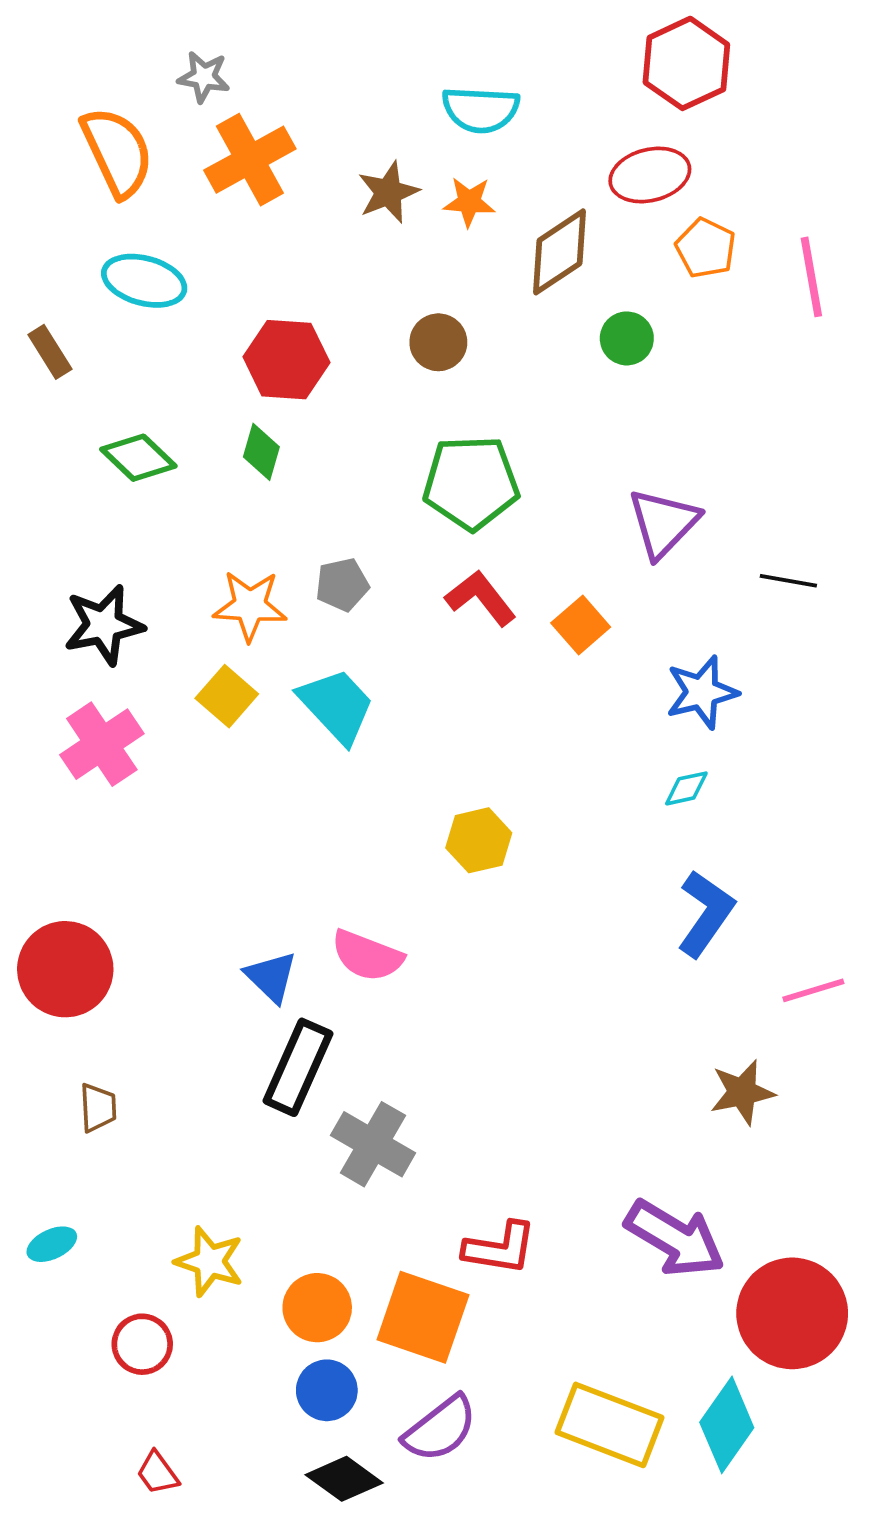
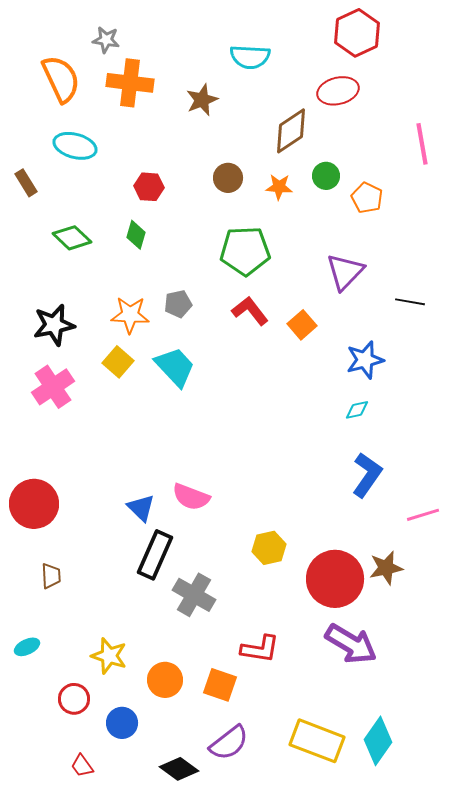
orange cross: (250, 160) -> (130, 83), turned 36
orange star: (469, 202) -> (279, 187), moved
orange pentagon: (706, 248) -> (367, 198), moved
red hexagon: (286, 360) -> (149, 187), size x0.7
yellow hexagon: (479, 840) -> (269, 548), moved
red circle: (792, 1313) -> (335, 579), moved
orange square: (423, 1317) -> (220, 685), size x0.7
blue circle: (327, 1390) -> (122, 723), moved

